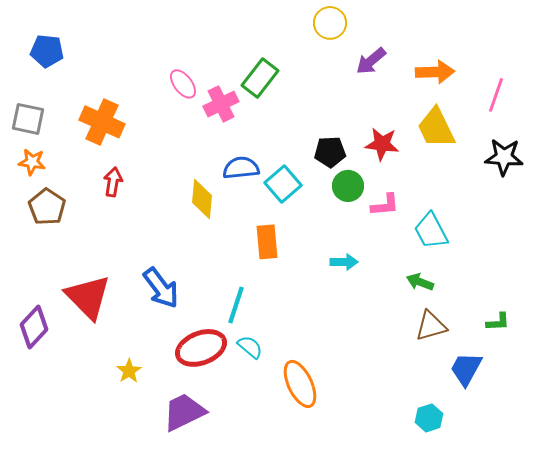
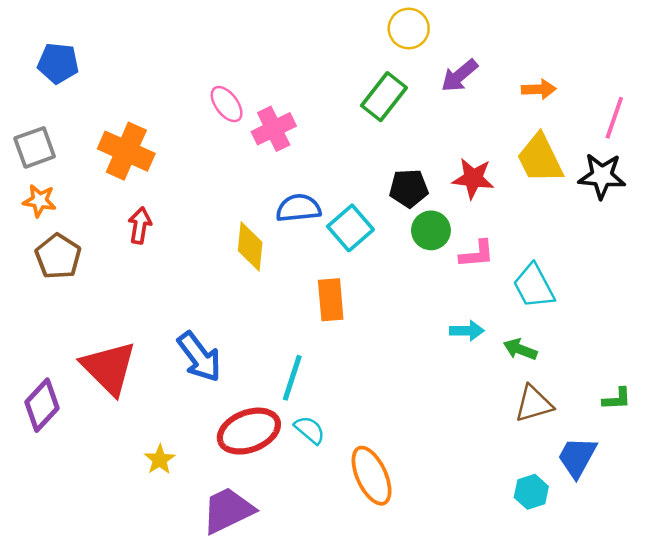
orange arrow: (435, 72) -> (539, 89), size x0.7
green rectangle: (260, 78) -> (384, 97), moved
gray square: (28, 119) -> (35, 147), turned -32
black star: (504, 157) -> (602, 176), moved
cyan arrow: (344, 262) -> (467, 331), moved
cyan hexagon: (429, 418) -> (531, 492), moved

